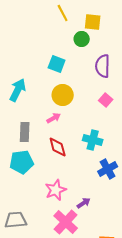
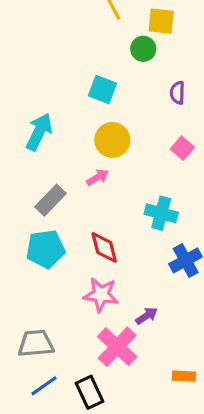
purple semicircle: (103, 66) -> (177, 93), size x0.6
gray rectangle: (25, 132) -> (50, 200), turned 42
red diamond: (58, 147) -> (104, 247), moved
pink star: (56, 190) -> (101, 295), turned 30

